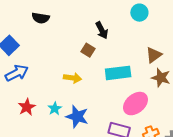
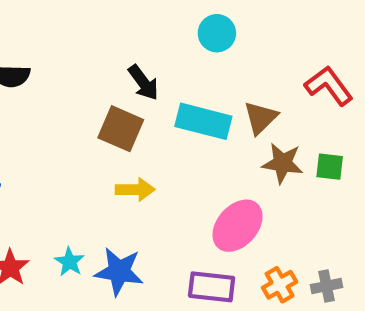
brown square: (88, 50) -> (121, 129), size x1.5
cyan rectangle: (118, 73) -> (203, 121), moved, turned 30
yellow arrow: (72, 78) -> (135, 189), moved

